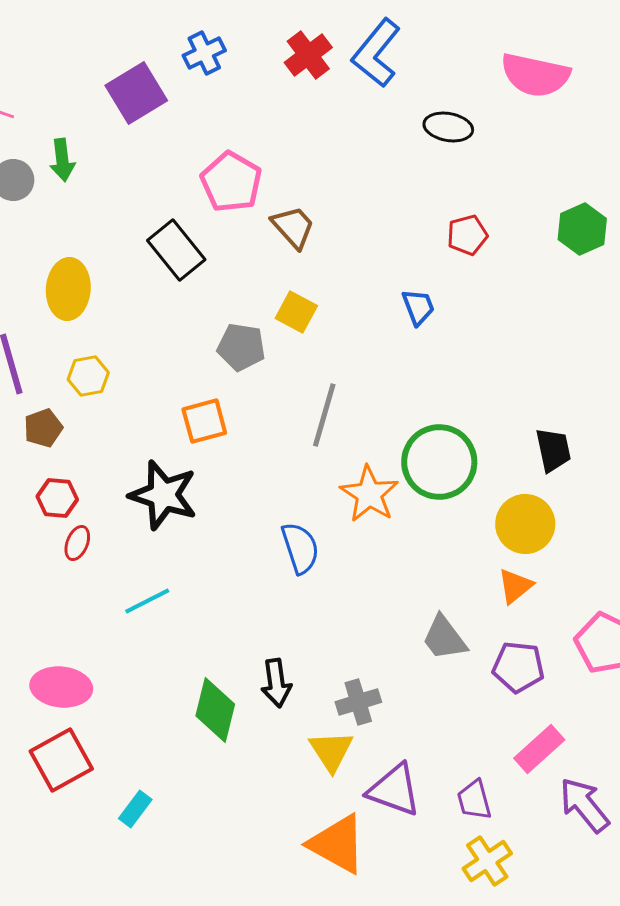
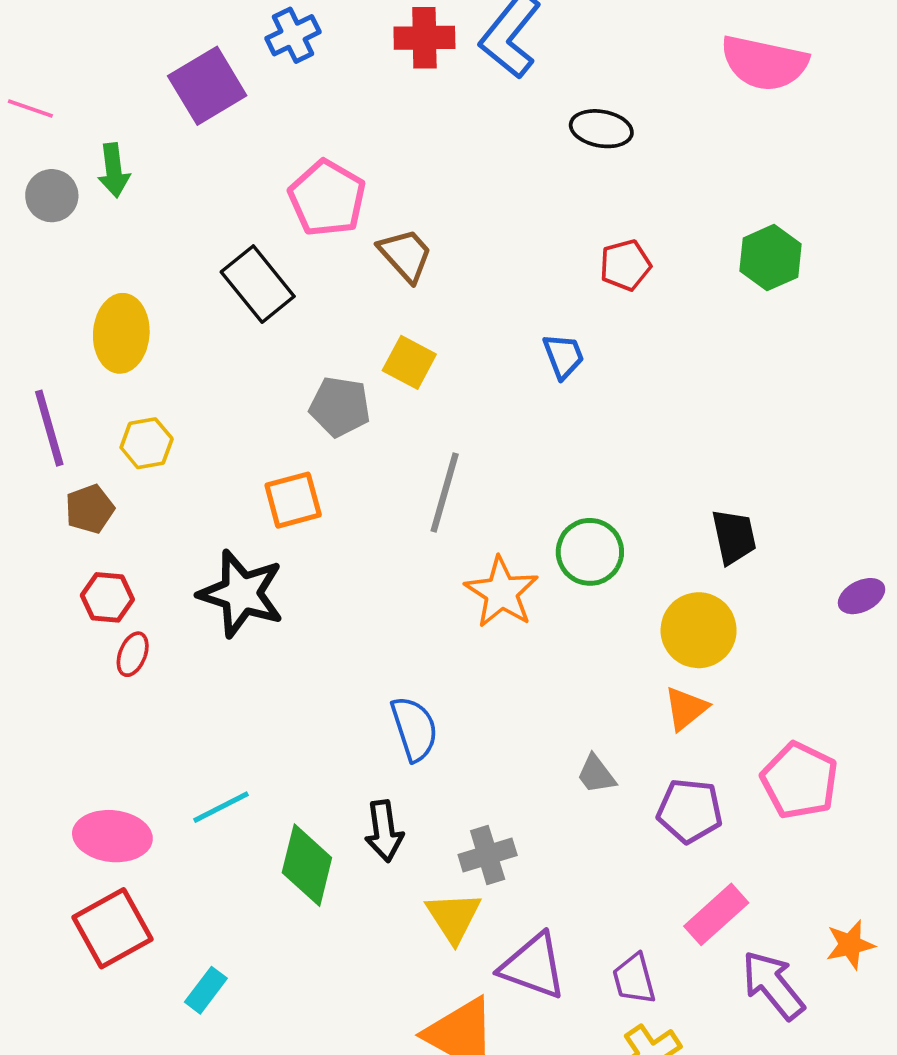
red cross: (308, 55) -> (424, 38), turned 36
pink semicircle: (535, 75) -> (764, 63), moved
green circle: (439, 462) -> (590, 552), size x0.7
blue semicircle: (300, 548) -> (414, 729), moved
cyan line: (147, 601) -> (221, 807), moved
gray trapezoid: (444, 638) -> (596, 774), size x0.7

